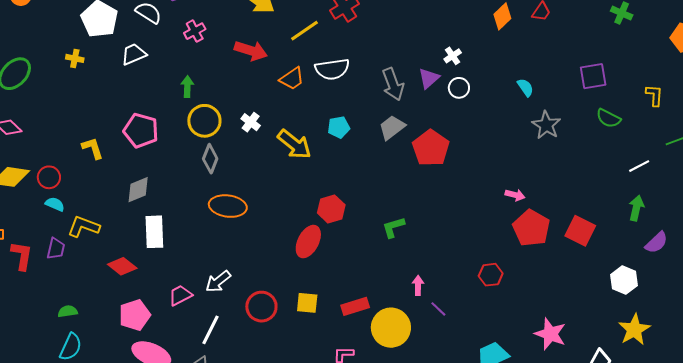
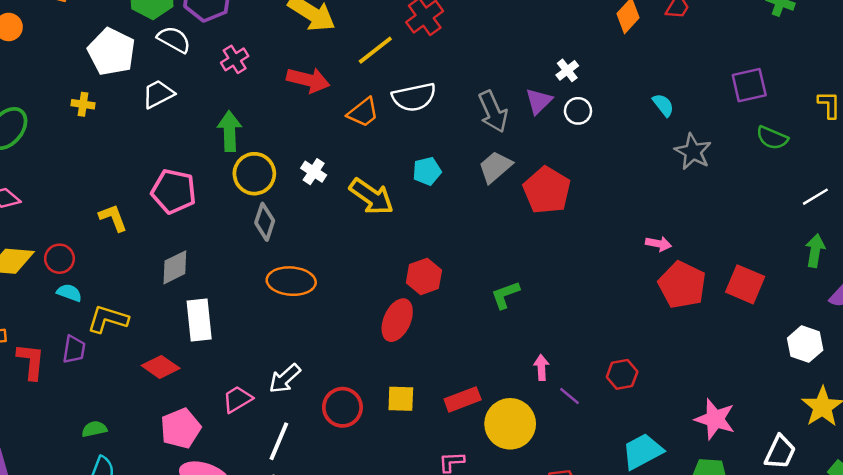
green arrow: (187, 87) -> (230, 131), size x1.4
red hexagon: (491, 275) -> (622, 374), moved

